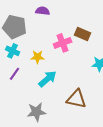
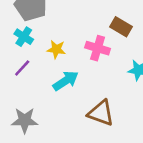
pink cross: (63, 43) -> (98, 48), moved, turned 30
gray star: (36, 112) -> (25, 120), moved

